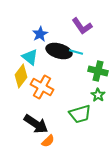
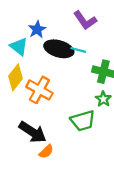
cyan triangle: (30, 57) -> (19, 47), moved

